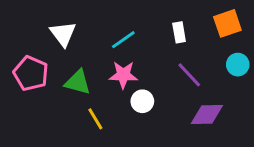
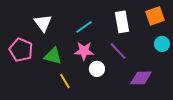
white rectangle: (179, 32) -> (122, 22), size x1.5
purple line: (189, 75) -> (118, 51), moved

